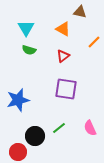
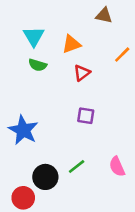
orange triangle: (63, 29) -> (71, 44), moved, turned -49
purple square: (66, 89) -> (86, 116), size x0.6
blue star: (18, 100) -> (23, 130), turned -30

